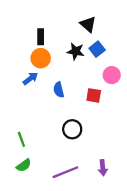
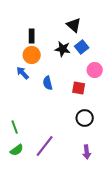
blue arrow: (30, 78) -> (23, 73), turned -96
black circle: (72, 129) -> (85, 118), moved
purple line: (65, 172) -> (45, 146), moved, turned -30

